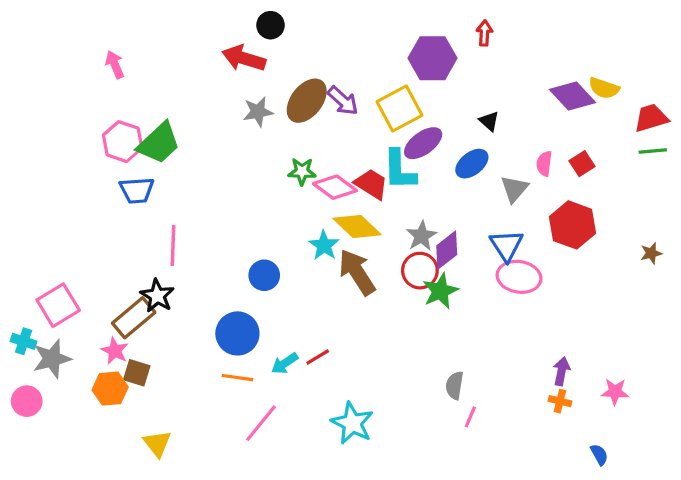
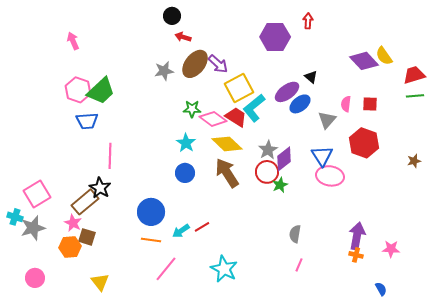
red arrow: (244, 58) -> (183, 37), moved, size x0.6
yellow semicircle: (604, 88) -> (384, 56), turned 36
yellow square: (399, 109) -> (239, 88), moved
purple ellipse: (423, 143) -> (287, 92), moved
red square: (582, 164) -> (370, 104), turned 35
cyan L-shape: (399, 170) -> (254, 108), turned 52
cyan star: (324, 245) -> (186, 143), moved
blue circle: (264, 275) -> (185, 173), moved
green star: (440, 291) -> (280, 185), size x0.7
purple arrow: (562, 371) -> (357, 236), size x1.5
gray semicircle: (455, 385) -> (295, 234), moved
pink circle: (27, 401) -> (35, 278), moved

